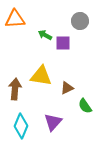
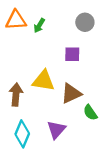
green arrow: (45, 35) -> (39, 25), moved, turned -88
purple square: (63, 43) -> (72, 54), moved
brown triangle: (67, 88) -> (71, 93), size x1.5

